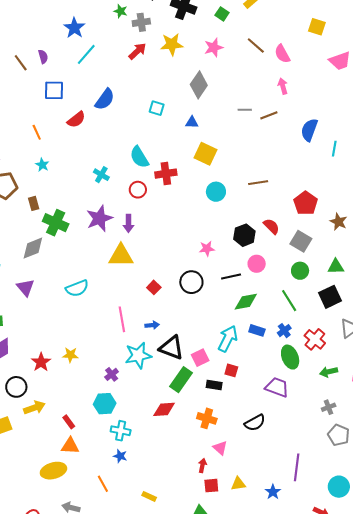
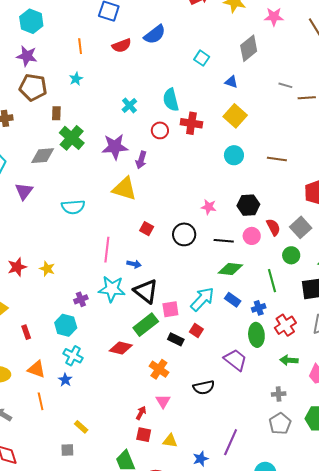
red semicircle: (271, 226) -> (273, 227), moved
red square: (154, 287) -> (147, 229), turned -32
orange triangle: (70, 446) -> (36, 369), moved

